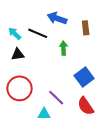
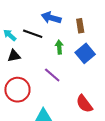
blue square: (84, 77) -> (85, 53), moved
purple line: (56, 98) -> (52, 75), moved

